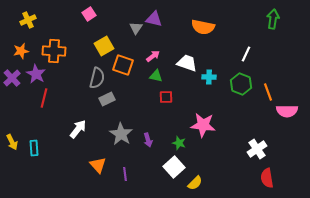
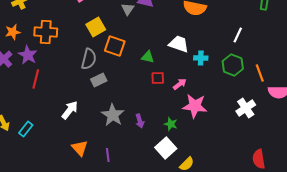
pink arrow: (153, 56) -> (180, 84), moved
cyan rectangle: (34, 148) -> (26, 129), turned 42
white cross: (257, 149) -> (246, 108), moved
orange triangle: (98, 165) -> (80, 148), moved
purple line: (125, 174) -> (108, 155), moved

